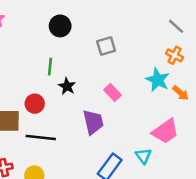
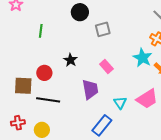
black circle: (60, 26) -> (80, 12), moved
green line: (50, 67) -> (41, 31), moved
cyan triangle: (143, 156) -> (120, 103), moved

